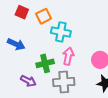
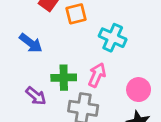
cyan cross: (61, 32) -> (113, 38), moved

